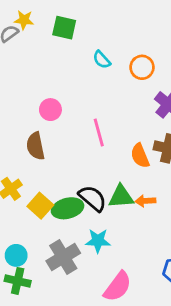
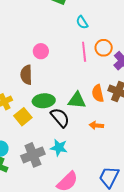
orange circle: (142, 67) -> (104, 48), moved
pink line: (99, 132) -> (84, 52), moved
green triangle: (121, 197) -> (77, 100), moved
green ellipse: (68, 208) -> (44, 101), moved

